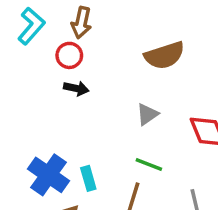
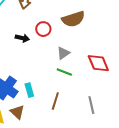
red circle: (69, 55) -> (43, 29), moved
green line: (149, 165) -> (64, 72), moved

